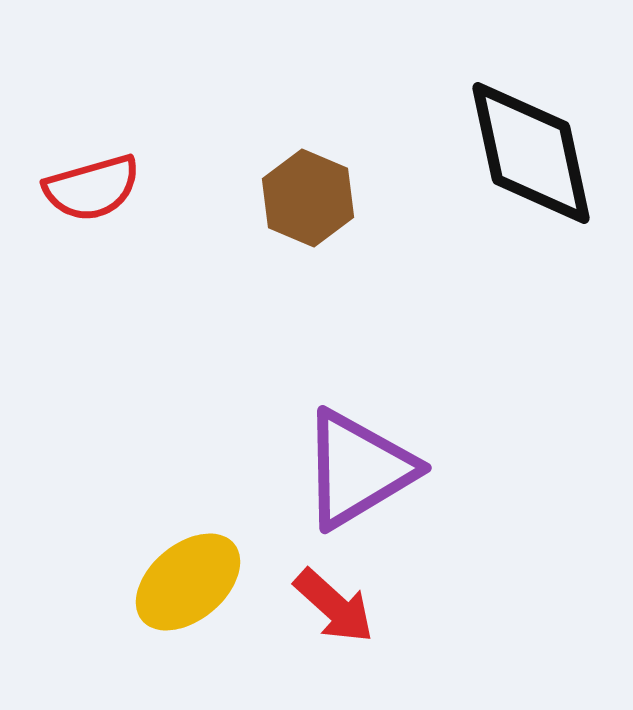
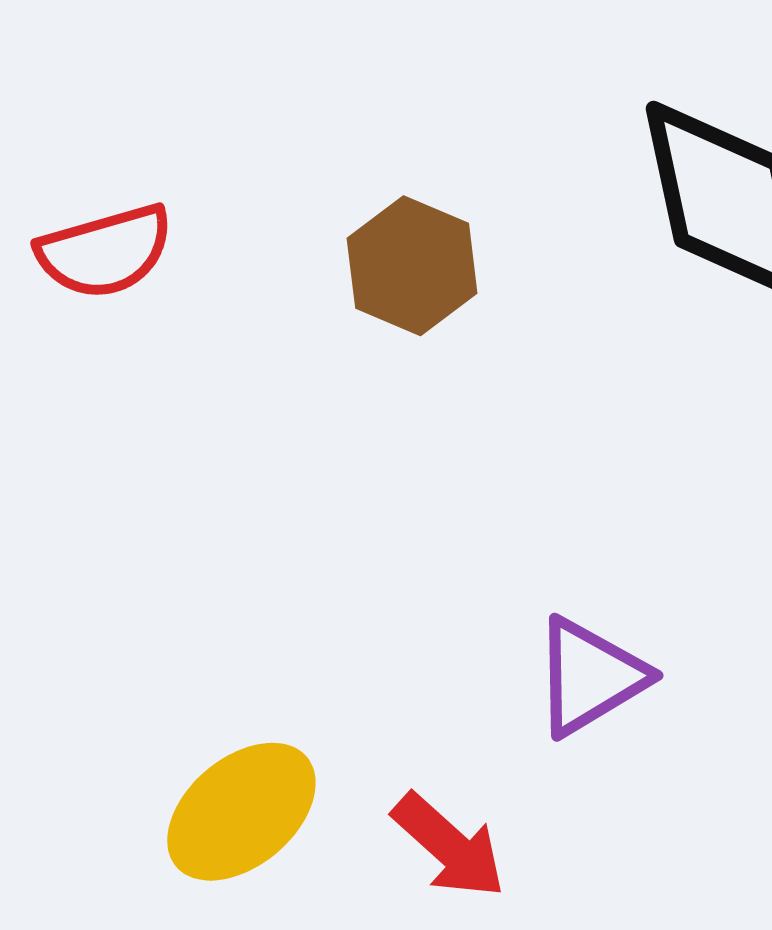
purple triangle: (358, 469) -> (590, 677), moved, size x0.7

